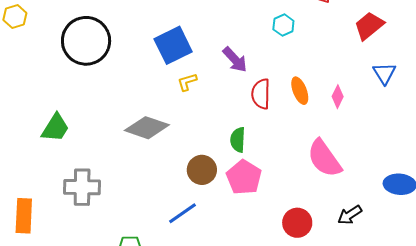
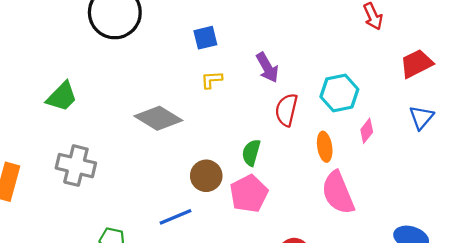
cyan hexagon: (283, 25) -> (339, 93), moved, size x1.6
blue square: (173, 45) -> (205, 38), size x0.6
orange ellipse: (300, 91) -> (325, 147), moved

